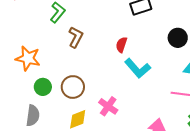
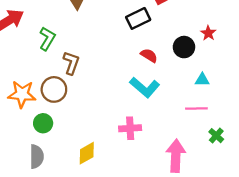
red semicircle: (121, 45) -> (149, 55), moved, turned 112
brown circle: (73, 87) -> (54, 89), moved
pink cross: (108, 106) -> (130, 128), moved, turned -30

